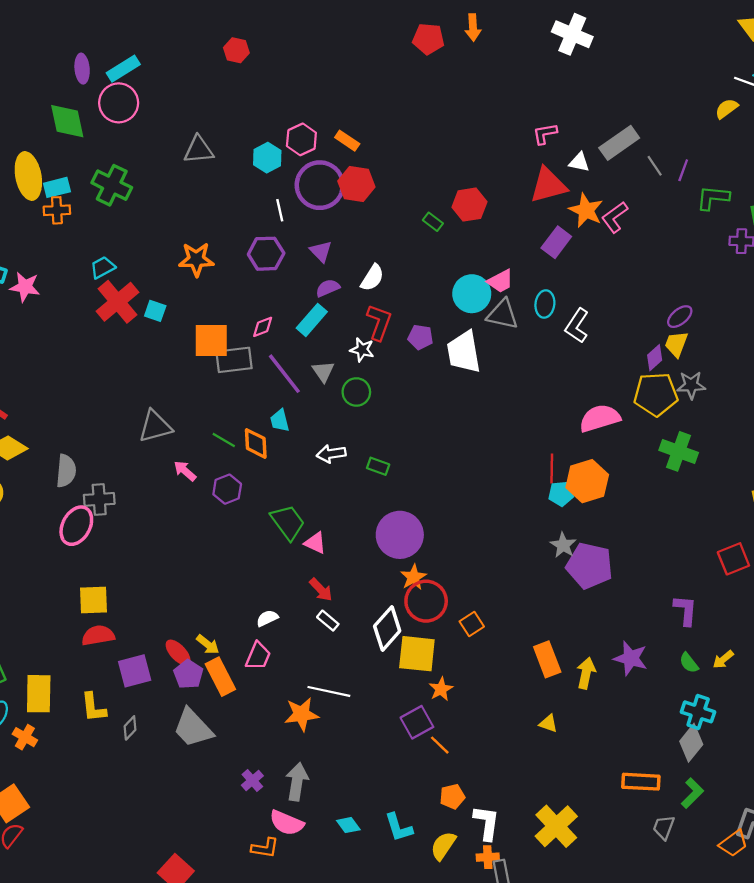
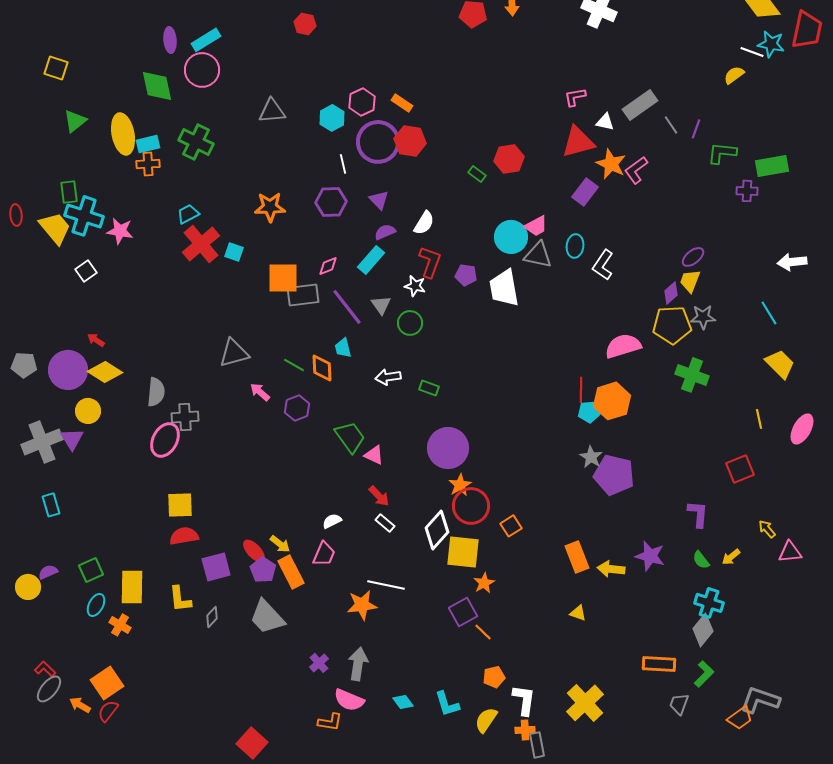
yellow arrow: (586, 673) -> (611, 569), turned -96

